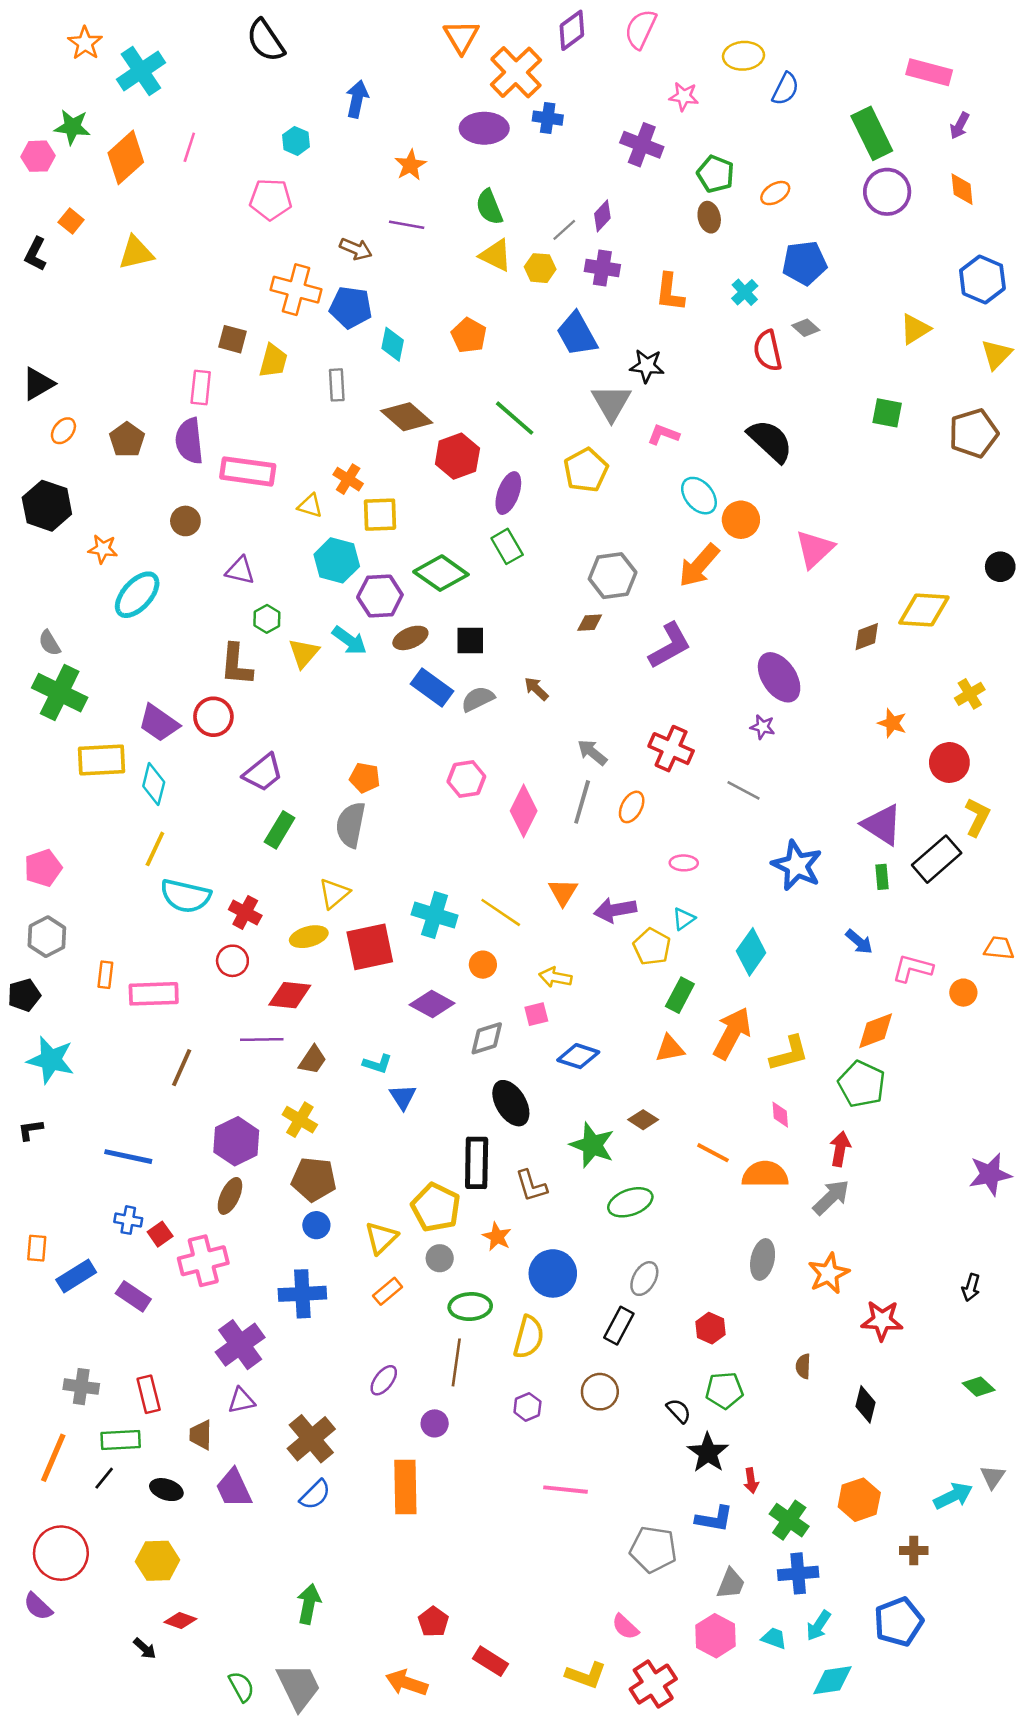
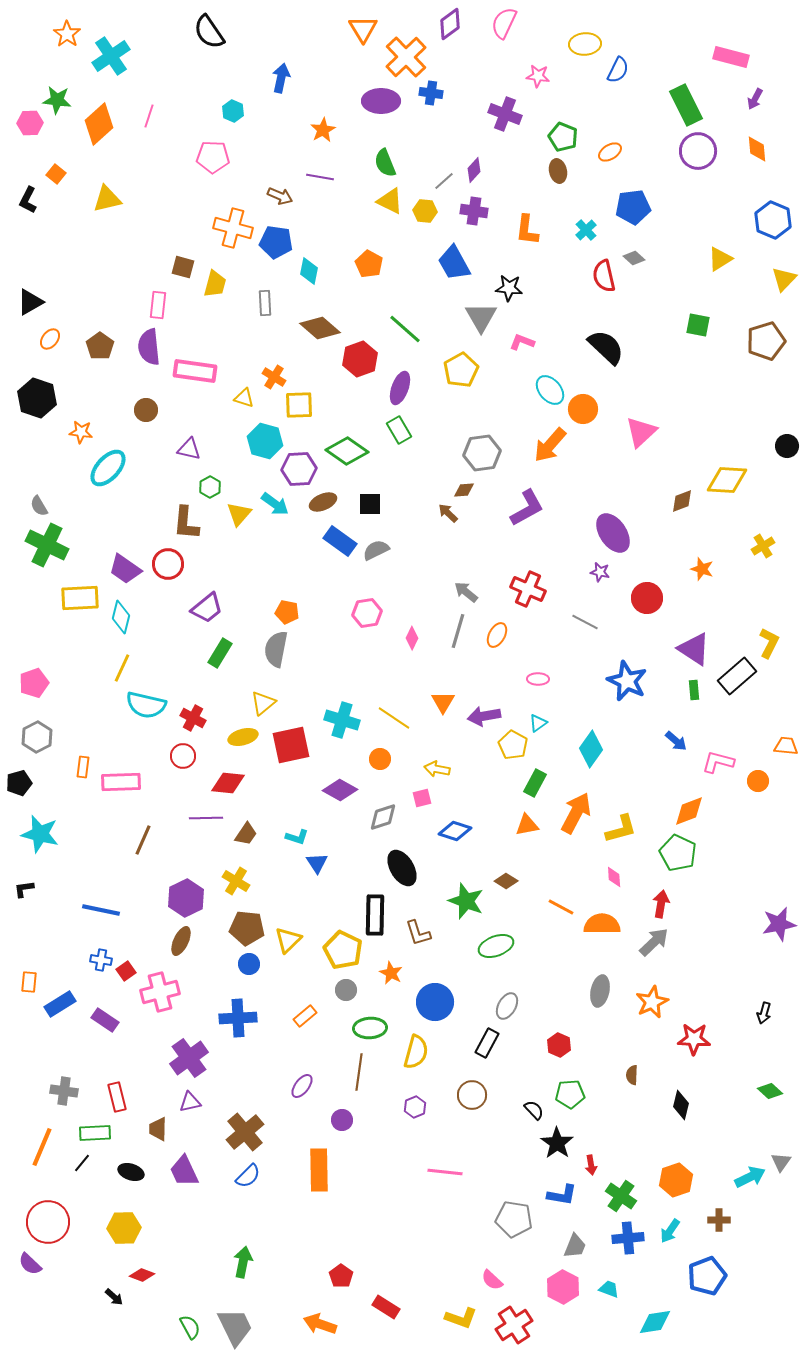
brown arrow: (536, 689) -> (448, 513), moved
red circle: (949, 762) -> (647, 598), moved
pink diamond: (524, 811) -> (412, 638), size x0.6
yellow triangle: (381, 1238) -> (288, 940), moved
cyan arrow: (818, 1626) -> (670, 1231), moved

